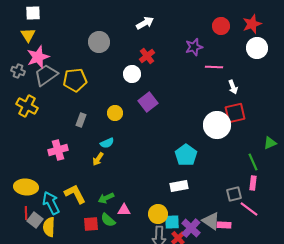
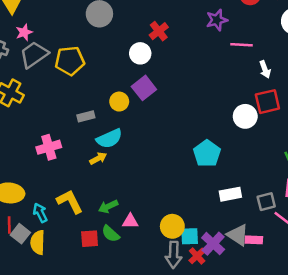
pink star: (38, 57) -> (24, 32), size x0.6
purple square: (148, 102) -> (144, 88), moved
gray rectangle: (81, 120) -> (86, 116), moved, turned 56
white circle: (217, 125) -> (245, 116), size x0.7
cyan semicircle: (107, 143) -> (109, 139), size x1.5
yellow arrow: (98, 159) -> (98, 158), turned -152
white rectangle: (179, 186) -> (230, 194), moved
cyan arrow: (51, 203) -> (40, 213), size x0.7

